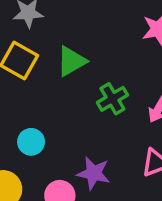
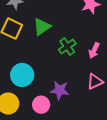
cyan circle: (31, 142) -> (22, 75), size x1.5

